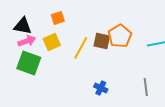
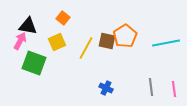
orange square: (58, 18) -> (63, 18), turned -32
pink arrow: (27, 41) -> (20, 41), moved, turned -42

